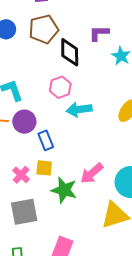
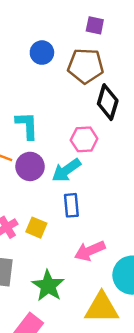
cyan arrow: (79, 109) -> (66, 170), moved, turned -45
blue rectangle: (46, 140) -> (71, 205), moved
green star: (64, 190) -> (48, 286), moved

